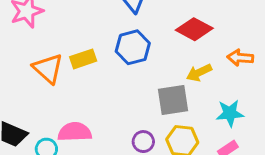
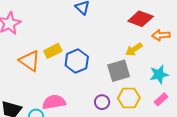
red diamond: (194, 29) -> (141, 19), moved
blue hexagon: (133, 47) -> (77, 61), moved

